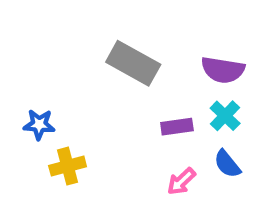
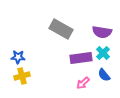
purple rectangle: (177, 127) -> (81, 58), size x1.5
yellow cross: (68, 166) -> (22, 76), moved

